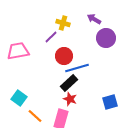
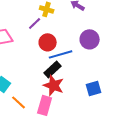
purple circle: (106, 38) -> (90, 39), moved
red star: (70, 99) -> (54, 85), size x1.5

